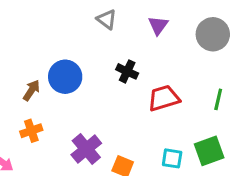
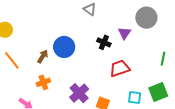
purple triangle: (158, 25) -> (124, 33), moved
gray circle: (213, 34) -> (146, 18), moved
red trapezoid: (164, 98) -> (120, 68), moved

